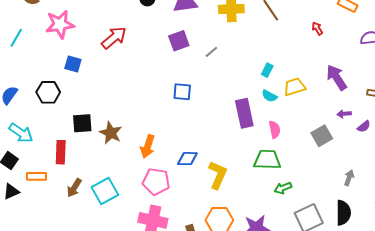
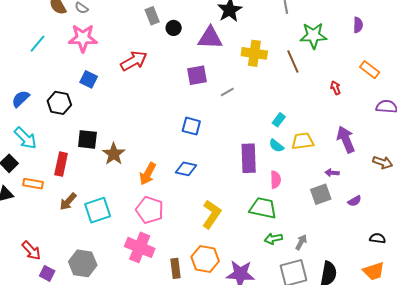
purple arrow: (344, 114) -> (332, 173), moved
purple semicircle: (364, 127) -> (354, 201), moved
blue diamond: (187, 159) -> (186, 169), moved
gray arrow: (349, 178) -> (301, 242), moved

